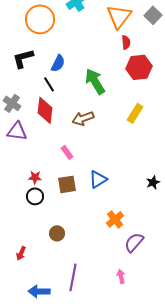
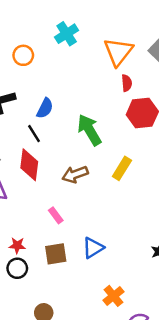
orange circle: (40, 19) -> (23, 55), size x0.6
yellow rectangle: (135, 113) -> (122, 168), moved

